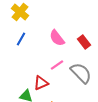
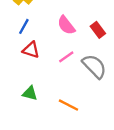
red triangle: (41, 83) -> (31, 50), moved, turned 42

